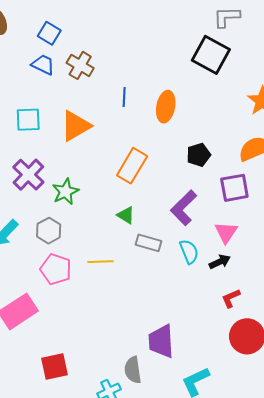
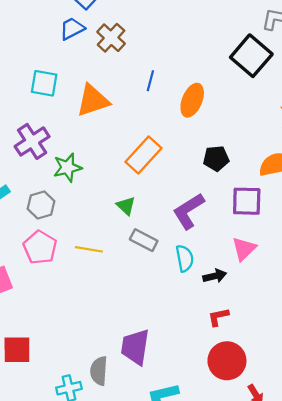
blue trapezoid: (43, 65) -> (72, 29), turned -65
pink triangle: (226, 232) -> (244, 249), moved

